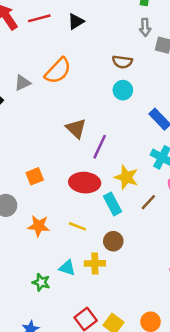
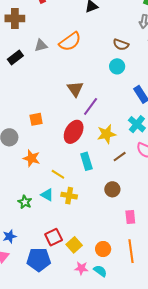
yellow star: (126, 177) -> (107, 134), turned 30
red ellipse: (85, 183) -> (74, 132), turned -75
cyan rectangle: (113, 204) -> (86, 161), moved
yellow line: (77, 226) -> (58, 174), moved
brown circle: (113, 241) -> (112, 189), moved

